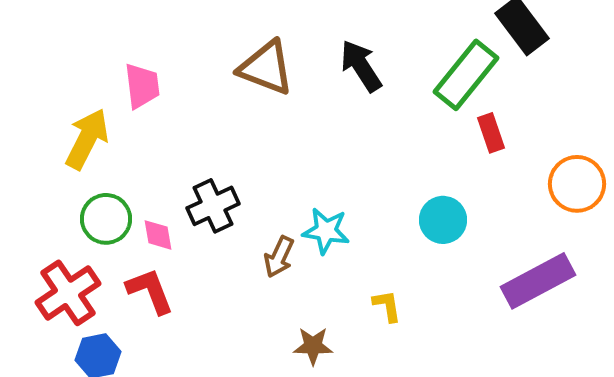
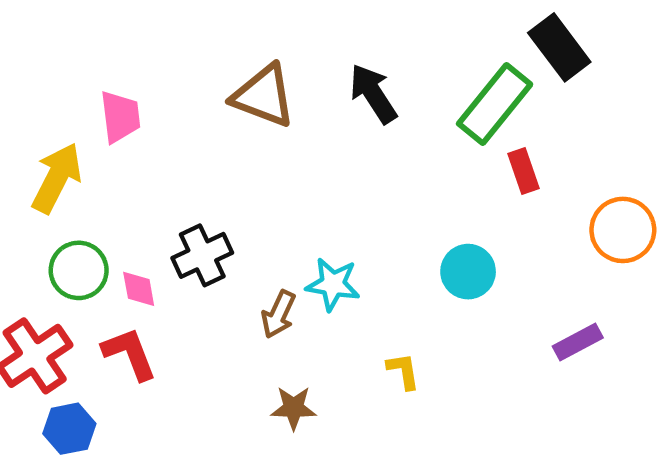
purple rectangle: (538, 281) -> (578, 342), size x0.6
brown star: (313, 346) -> (294, 408), moved

